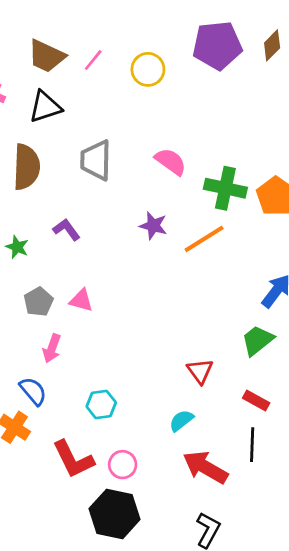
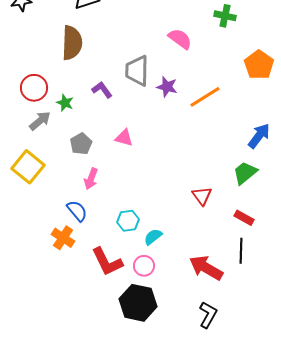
gray trapezoid: (96, 160) -> (137, 71), moved
green cross: (225, 188) -> (225, 16), moved, size x0.7
pink triangle: (81, 300) -> (124, 138), moved
cyan semicircle: (181, 421) -> (153, 237), moved

